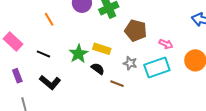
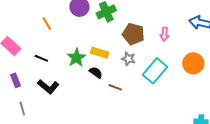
pink arrow: (166, 44) -> (164, 34), moved, turned 72
gray star: (130, 63) -> (128, 59), moved
cyan rectangle: (157, 68) -> (155, 71), turned -30

